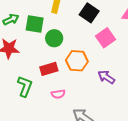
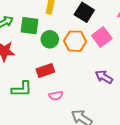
orange hexagon: (77, 61) -> (75, 41), moved
green L-shape: (25, 86) -> (22, 89), turned 70

